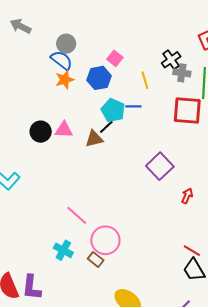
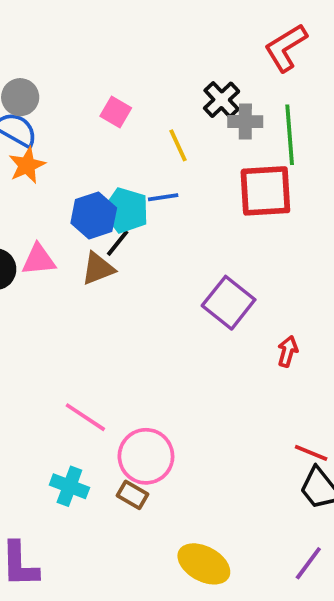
blue hexagon: (99, 78) -> (94, 216), moved

